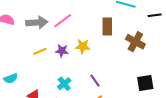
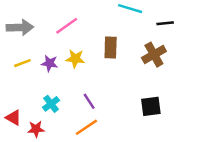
pink line: (63, 21) -> (67, 26), moved
brown rectangle: (107, 27) -> (111, 47), moved
brown cross: (135, 42) -> (154, 55), moved, turned 30

